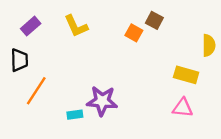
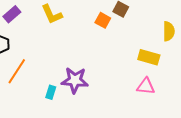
cyan rectangle: (75, 115) -> (51, 92), turned -64

